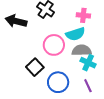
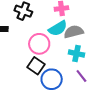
gray semicircle: (82, 50) -> (74, 32), moved
black square: (35, 67) -> (36, 66), moved

